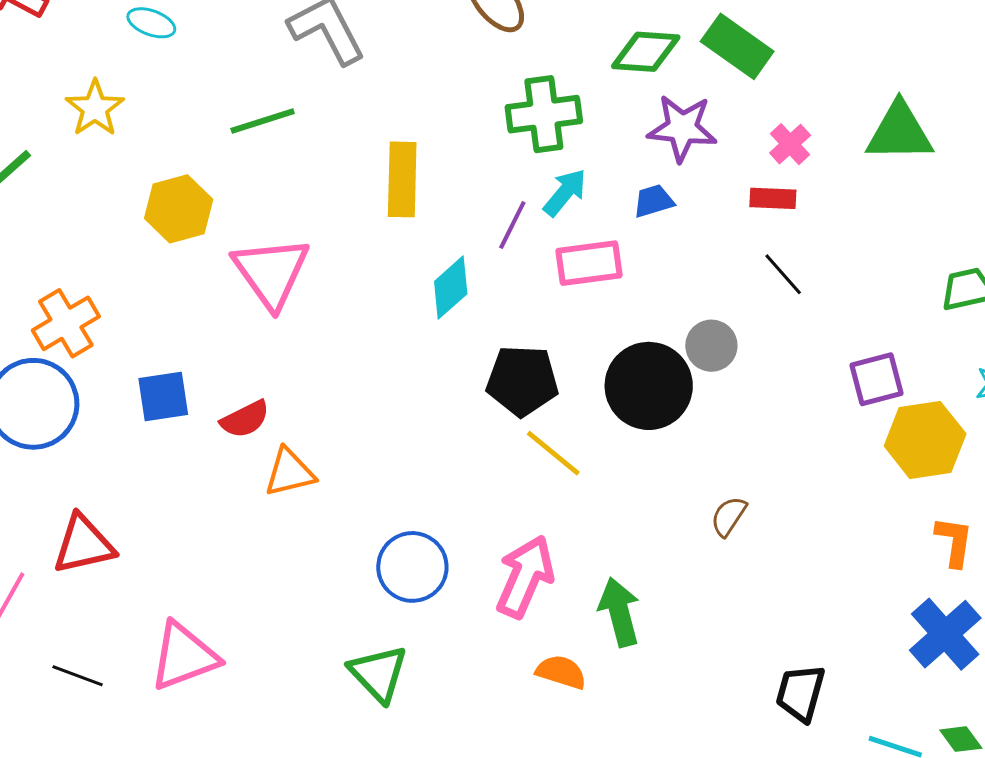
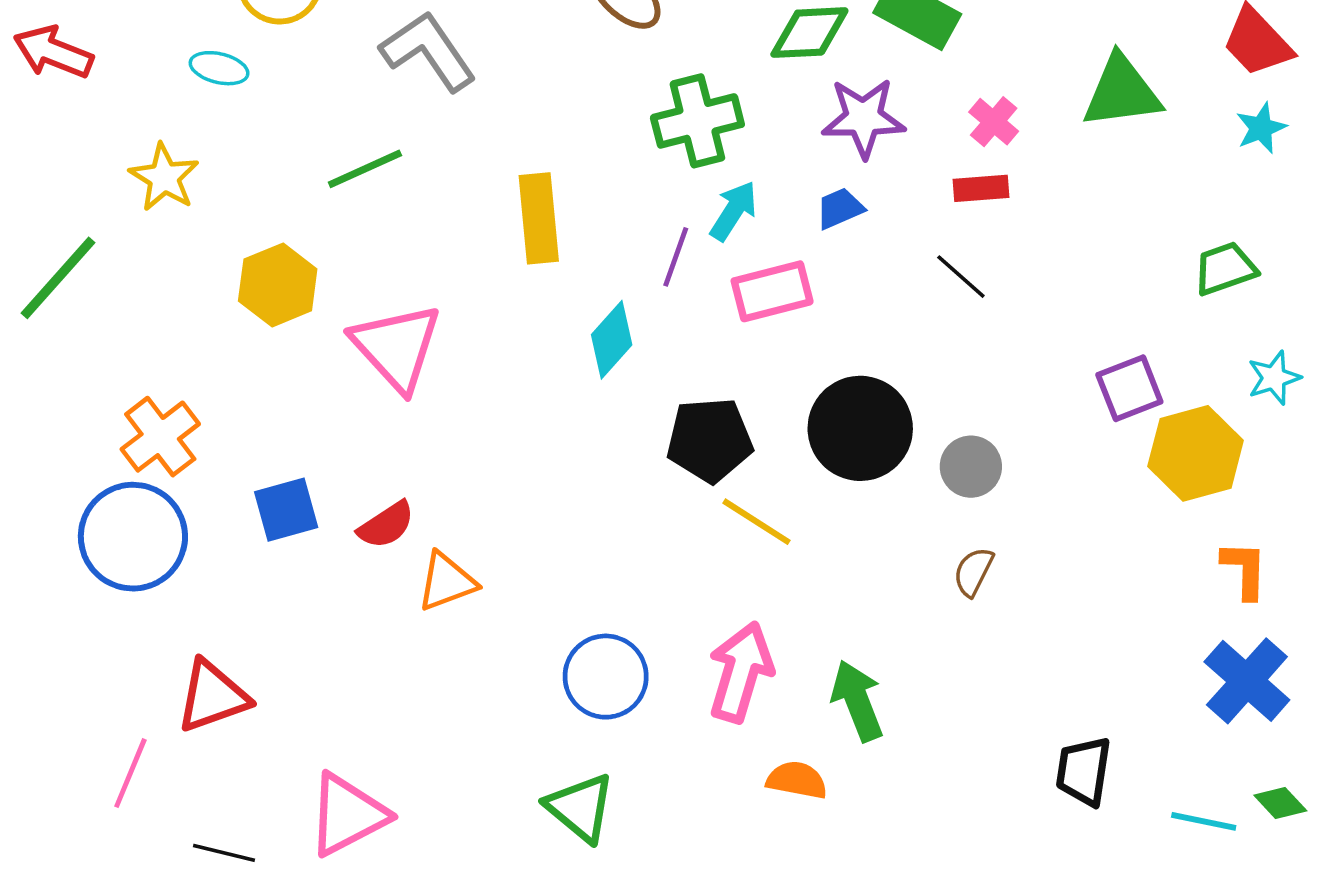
black line: (783, 274) -> (961, 277), moved
gray circle: (711, 346) -> (971, 467), moved

